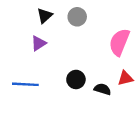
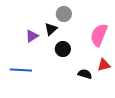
black triangle: (45, 16) -> (51, 29), moved
black circle: (76, 79) -> (63, 49), moved

